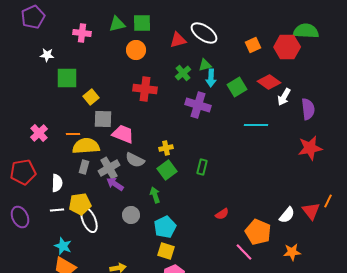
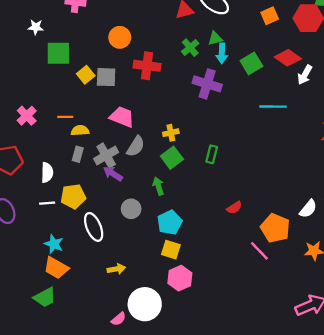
orange circle: (136, 50) -> (120, 37), moved
gray square: (103, 119) -> (106, 77), moved
yellow semicircle: (86, 146) -> (80, 130), size x0.6
gray semicircle: (135, 160) -> (136, 146), turned -84
white ellipse: (89, 220) -> (94, 227), moved

